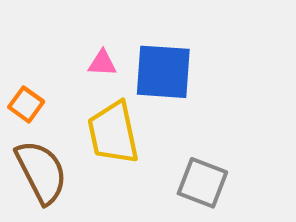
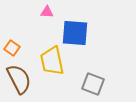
pink triangle: (102, 63) -> (47, 12), moved

